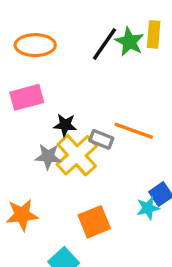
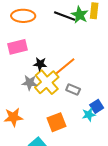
black line: (104, 44) -> (65, 16), turned 75
orange line: (134, 131) -> (65, 66), moved, turned -60
gray rectangle: (101, 139) -> (73, 90), moved

